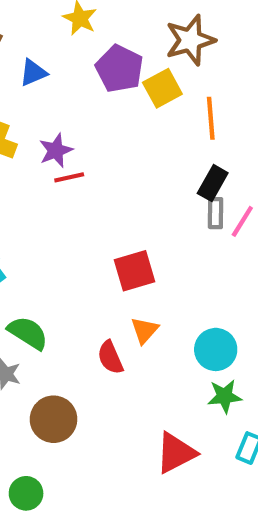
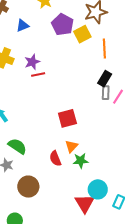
cyan circle: (216, 349) -> (98, 189), moved
green star: (225, 396) -> (81, 161), moved
red triangle: (176, 453) -> (85, 203), turned -35

